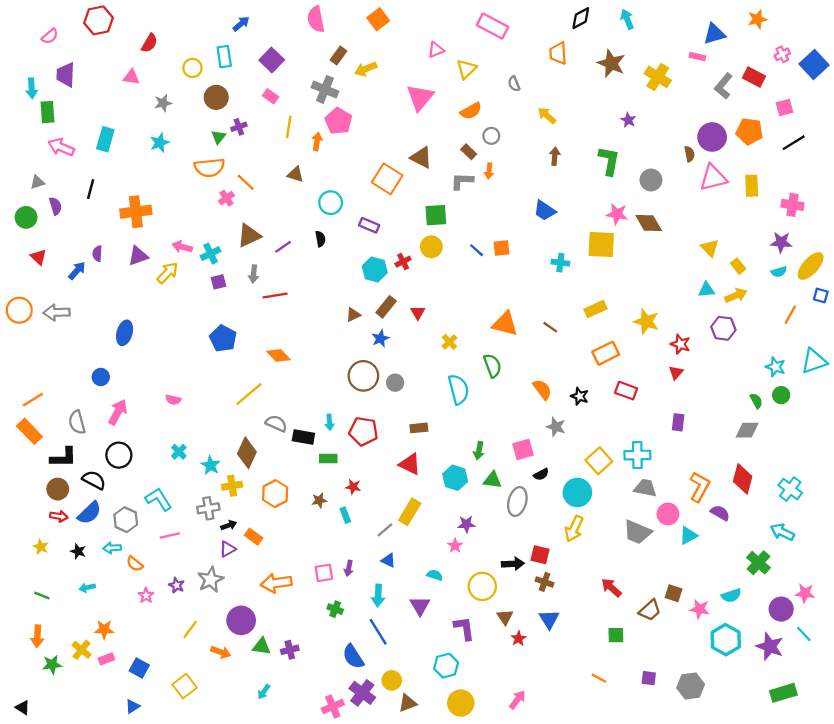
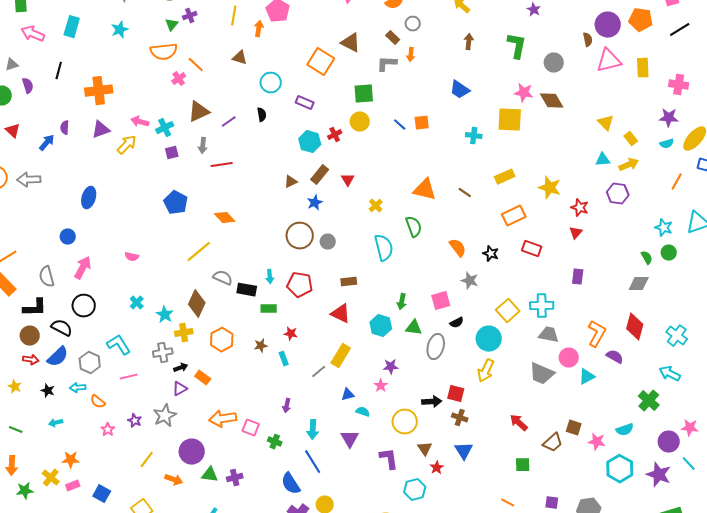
blue triangle: (388, 560) -> (348, 395), moved, turned -40
pink square: (324, 573) -> (251, 428), moved, turned 30
cyan hexagon: (446, 666) -> (415, 490), moved

